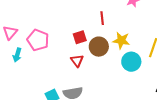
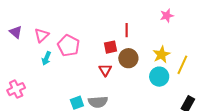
red line: (102, 18) -> (127, 30), moved
yellow star: (121, 40) -> (161, 55), moved, turned 30

